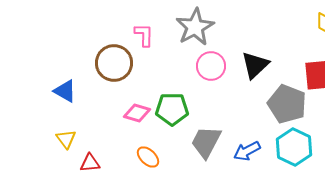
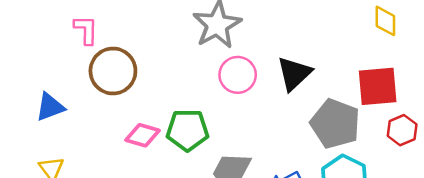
pink L-shape: (144, 35) -> (86, 30), moved
blue triangle: (65, 91) -> (50, 107), turned -50

